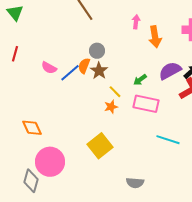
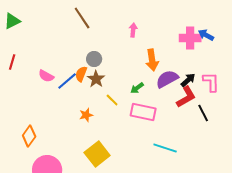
green triangle: (15, 13) -> (12, 21), turned 42
orange arrow: (155, 37) -> (152, 60), moved
orange star: (111, 107) -> (86, 115), moved
orange diamond: (32, 128) -> (29, 136), turned 60

